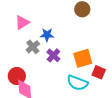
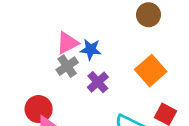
pink triangle: (22, 23) -> (67, 43), moved
orange square: (83, 58) -> (151, 71), moved, turned -30

